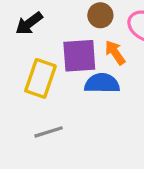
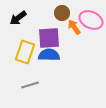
orange arrow: (115, 53) -> (74, 27), moved
blue semicircle: (102, 83) -> (49, 55), moved

